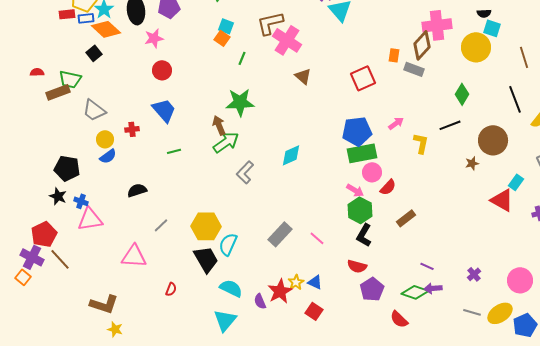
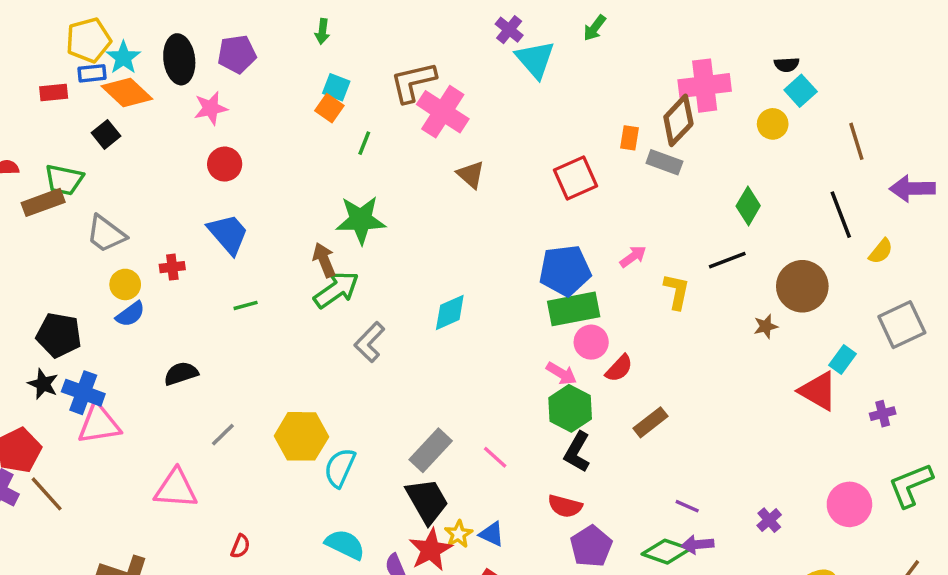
red rectangle: (67, 14) -> (54, 92), moved
cyan square: (492, 28) -> (801, 91), turned 30
yellow circle: (476, 47) -> (773, 124), size x0.6
blue cross: (81, 201) -> (83, 393), size x1.6
black trapezoid: (206, 259) -> (427, 501), moved
pink circle: (520, 280) -> (849, 504), moved

